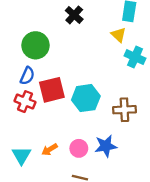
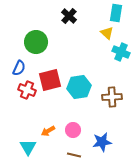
blue semicircle: (27, 76) -> (19, 68), moved
blue star: (106, 146) -> (102, 142), moved
cyan triangle: (21, 155) -> (28, 147), moved

